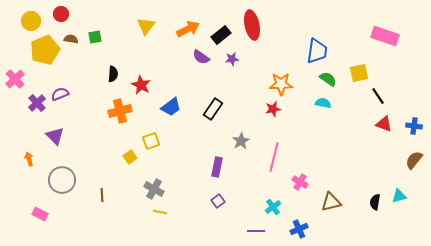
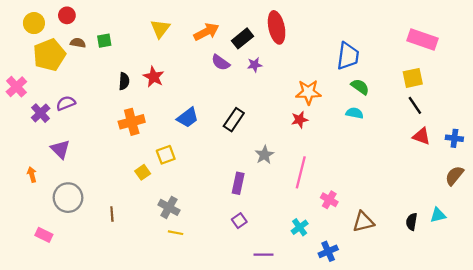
yellow square: (359, 73) -> (413, 78), moved
red star: (141, 85) -> (154, 77), moved
purple line: (256, 231) -> (263, 255), moved

